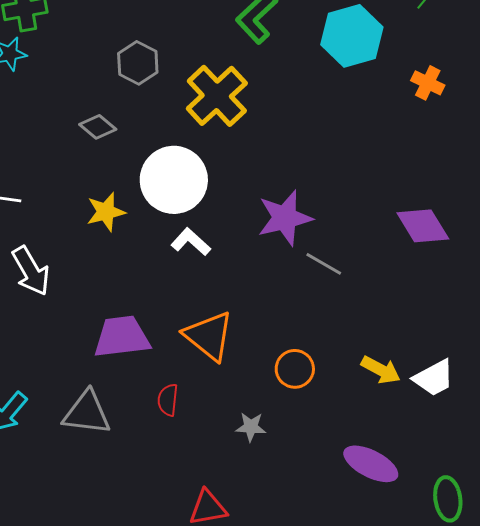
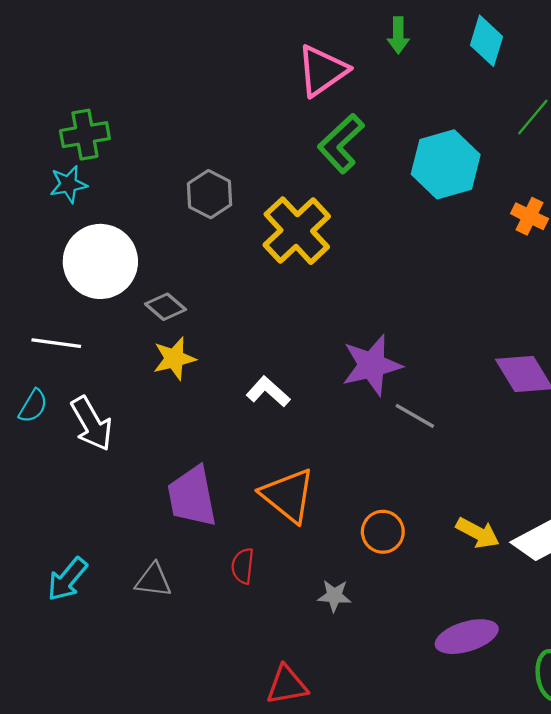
gray diamond: (98, 127) -> (165, 307), moved
white circle: (174, 180) -> (100, 261), moved
purple trapezoid: (122, 337) -> (192, 496), turned -94
gray triangle: (87, 413) -> (153, 580), size x0.7
purple ellipse: (371, 464) -> (467, 637), turned -44

